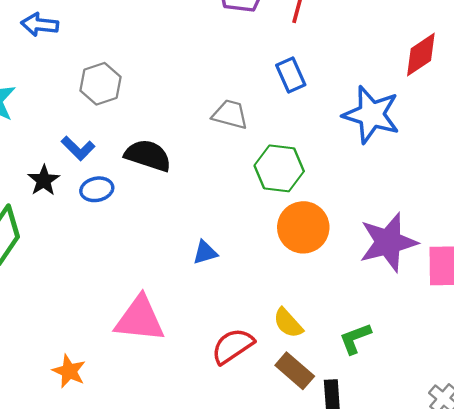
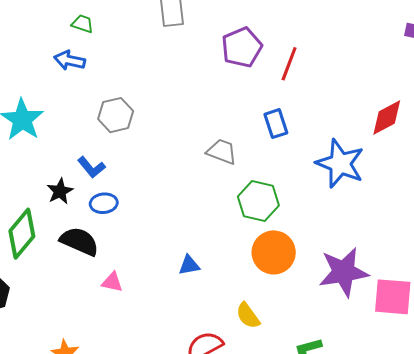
black semicircle: (148, 155) -> (79, 241), moved
pink triangle: (140, 319) -> (112, 282), moved, size x0.5
yellow semicircle: (288, 323) -> (248, 316), moved

